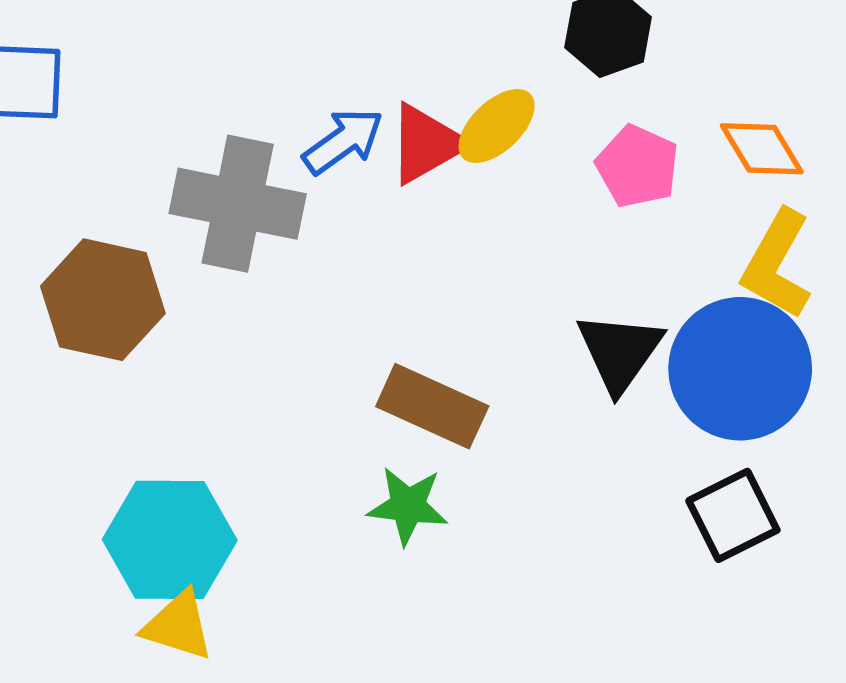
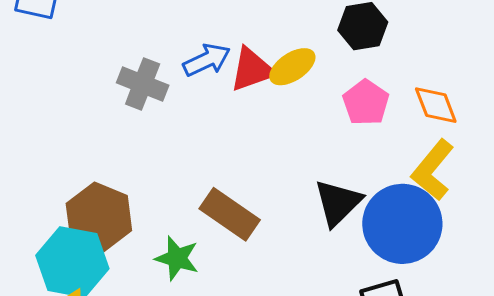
gray cross: (238, 204) -> (143, 84), size x0.7
brown hexagon: (103, 300) -> (99, 217), moved
green star: (408, 506) -> (177, 258), moved

